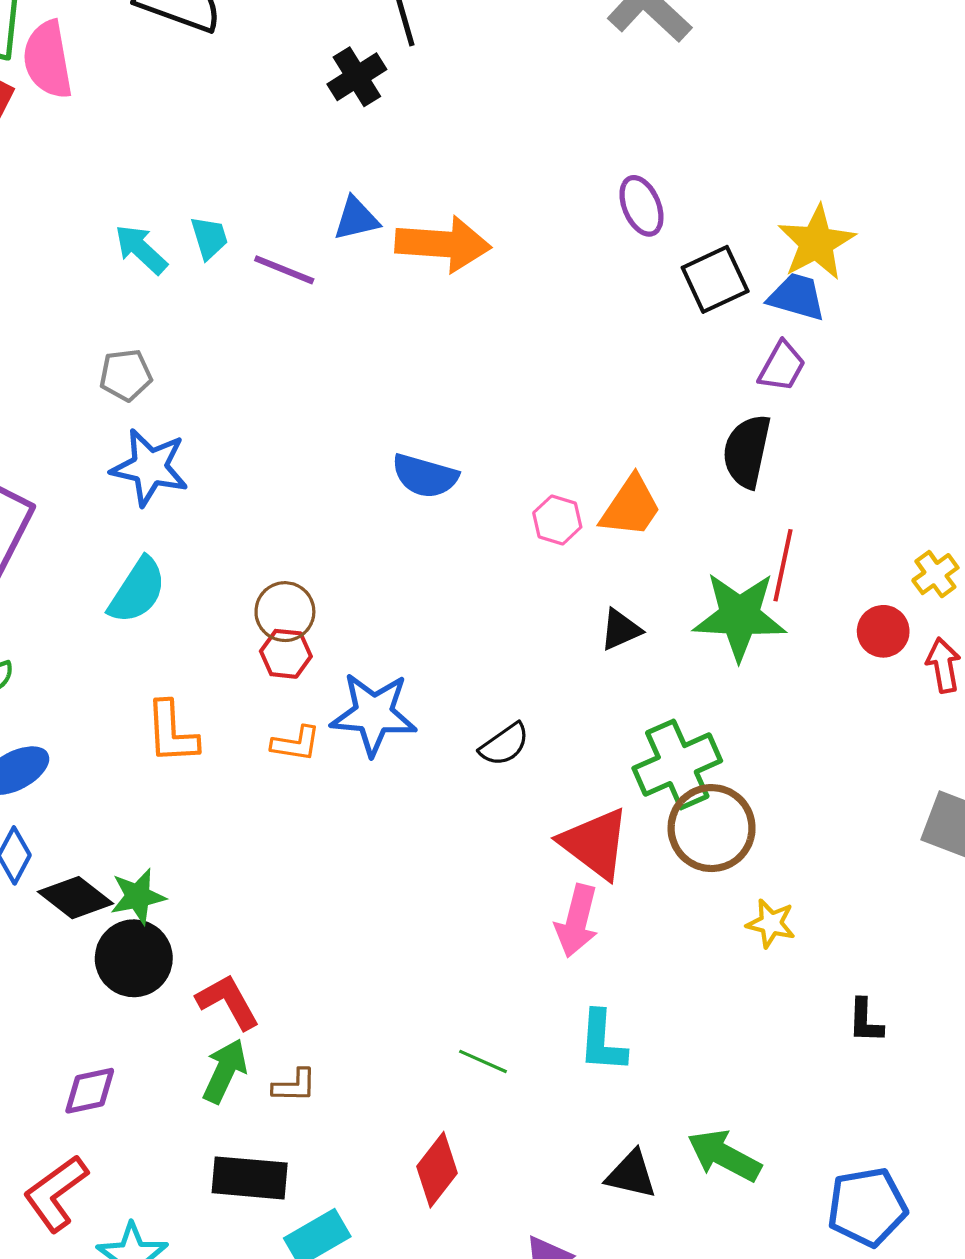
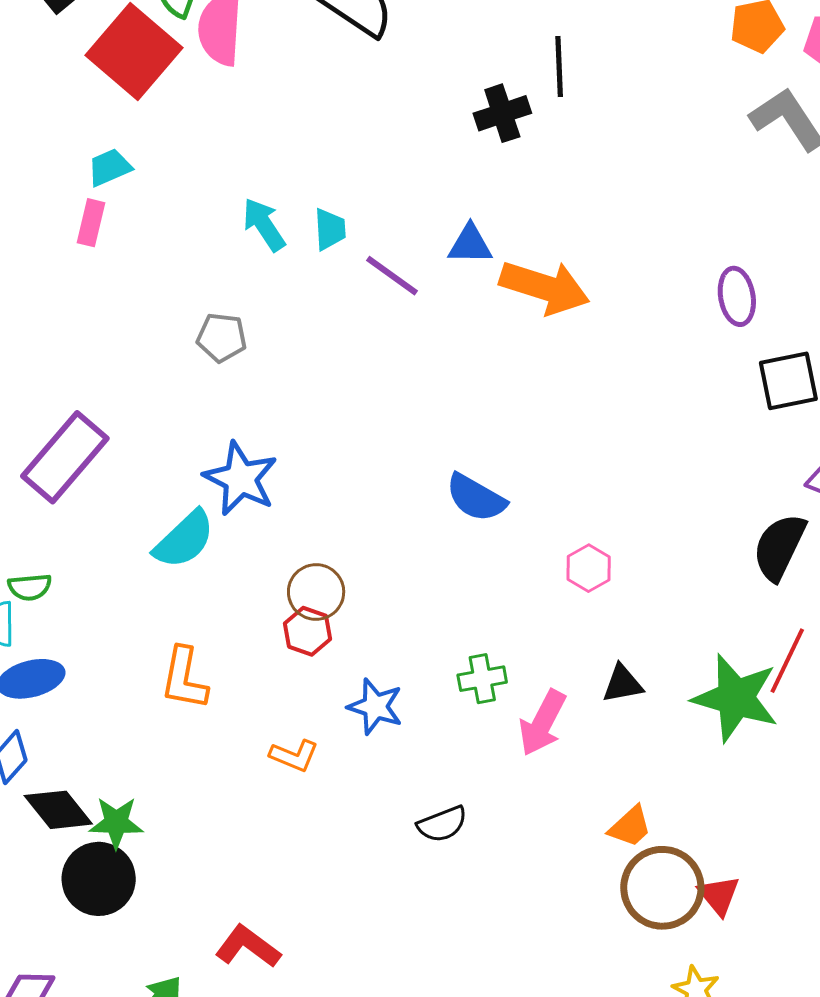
blue star: (150, 467) -> (241, 479), moved
orange trapezoid: (631, 507) -> (630, 827), moved, size x0.7
blue star: (374, 714) -> (375, 707), size x0.7
orange L-shape: (296, 744) -> (294, 756), moved
black semicircle: (504, 744) -> (442, 824), moved
green cross: (677, 765) -> (482, 679), moved, size x0.6
red triangle: (595, 843) -> (719, 895), moved, size x0.6
pink arrow: (577, 921) -> (543, 723), moved
red L-shape: (228, 1002) -> (248, 947), moved, turned -38

